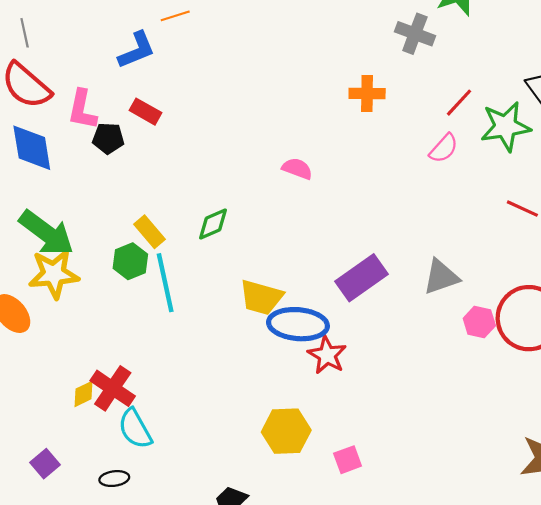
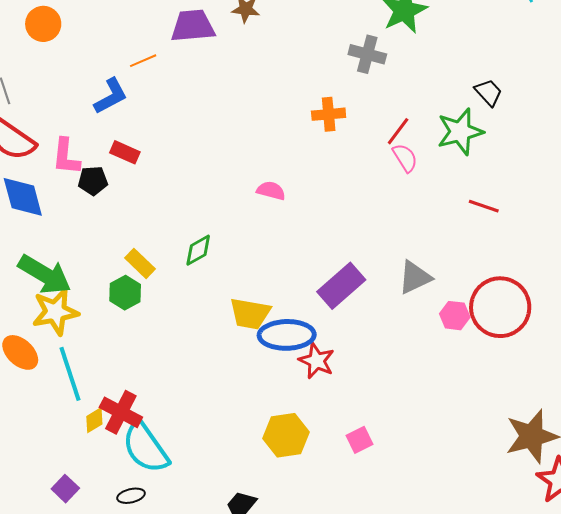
red line: (459, 103) -> (398, 131), moved
pink semicircle: (444, 148) -> (405, 158), turned -68
cyan line: (165, 283) -> (70, 374), moved
cyan semicircle: (135, 429) -> (146, 448), size x1.4
pink square: (348, 460) -> (360, 440), moved

